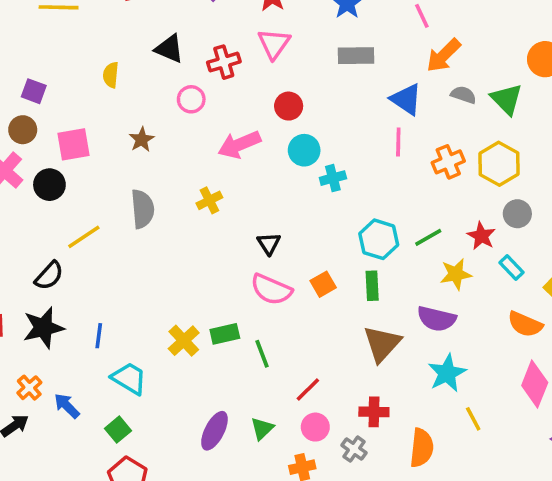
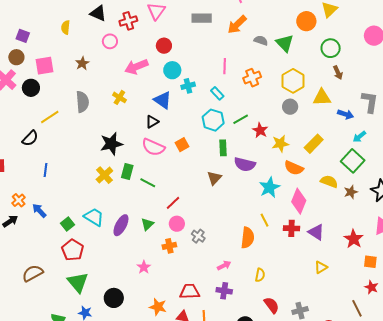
orange arrow: (444, 55) -> (237, 25), moved
blue triangle: (406, 99) -> (163, 100), moved
yellow hexagon: (499, 164) -> (293, 81), moved
yellow cross: (209, 200) -> (119, 97), turned -32
red star: (481, 236) -> (260, 130), moved
black triangle: (269, 244) -> (152, 122), turned 32
cyan rectangle: (511, 268) -> (217, 93), moved
yellow star: (456, 274) -> (280, 144), moved
green rectangle: (372, 286) -> (223, 148), moved
black star: (43, 328) -> (111, 144), moved
green rectangle: (225, 334) -> (127, 172), turned -63
blue line: (99, 336) -> (46, 170), moved
brown triangle: (382, 344) -> (214, 178), size x0.7
green line: (262, 354) -> (148, 183), turned -42
cyan star: (447, 373) -> (269, 187), moved
cyan trapezoid: (129, 378) -> (94, 217), moved
red cross: (374, 412) -> (292, 228), moved
orange semicircle: (422, 448) -> (248, 238), moved

